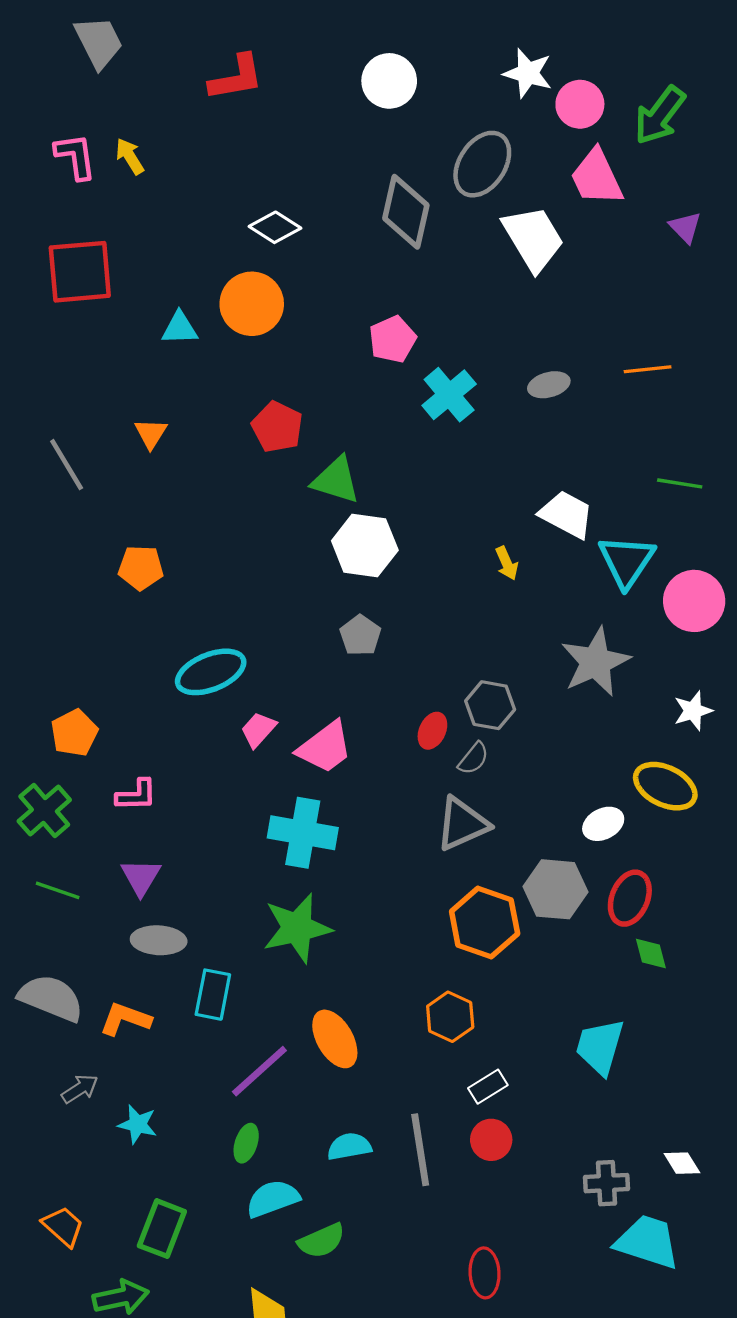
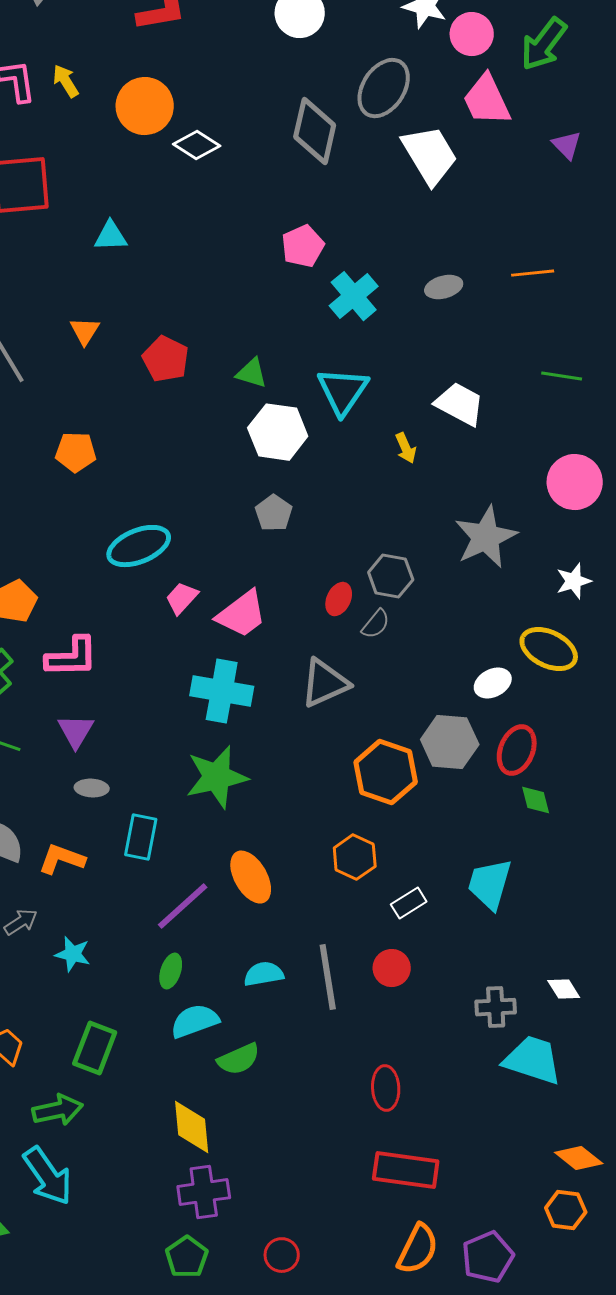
orange circle: (252, 304) -> (145, 106), moved
red pentagon: (277, 427) -> (166, 359), moved
green triangle: (336, 480) -> (252, 373), size x0.7
cyan triangle: (626, 561) -> (343, 391), moved
pink L-shape: (136, 795) -> (72, 657), size x1.4
gray triangle: (462, 824) -> (325, 683), moved
gray ellipse: (159, 940) -> (92, 788), size x0.7
white rectangle: (488, 1087) -> (409, 903), moved

